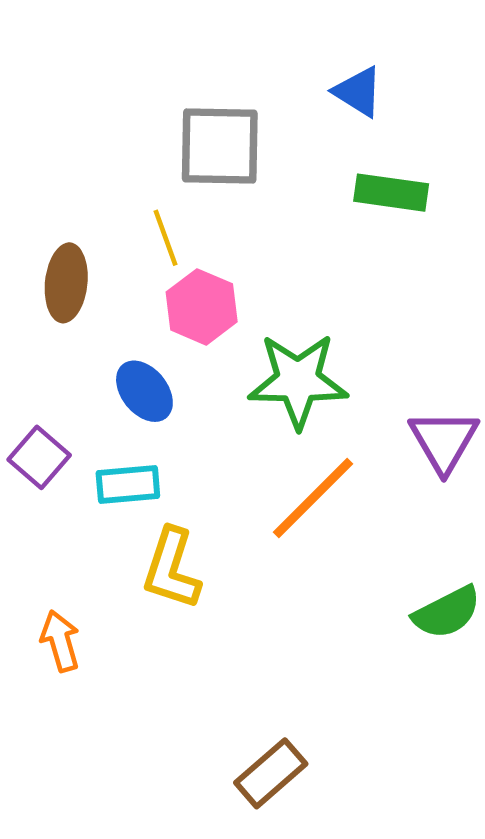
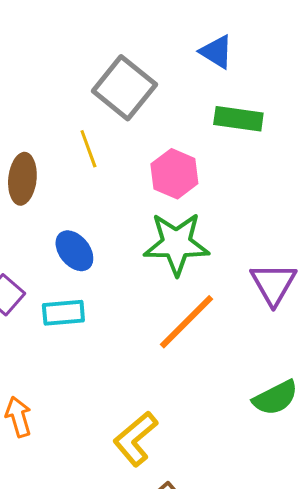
gray square: (220, 146) -> (124, 88), turned 38
pink hexagon: (202, 307) -> (174, 174), moved
yellow L-shape: (172, 569) -> (135, 439), moved, turned 32

